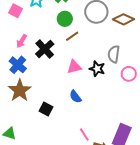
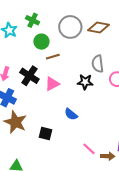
brown line: (72, 36) -> (53, 57), turned 32
pink triangle: (74, 67) -> (52, 84), moved

